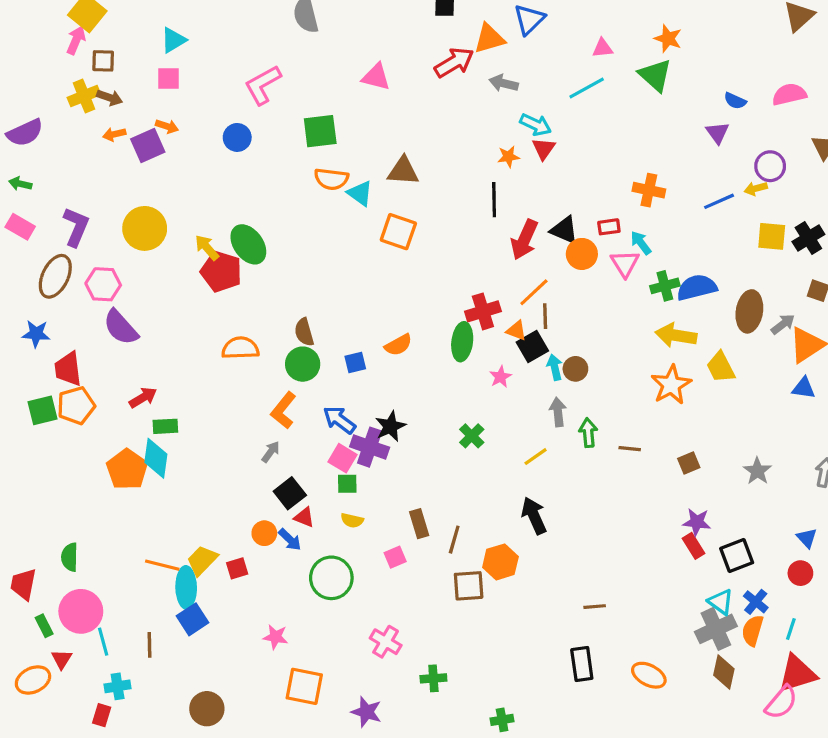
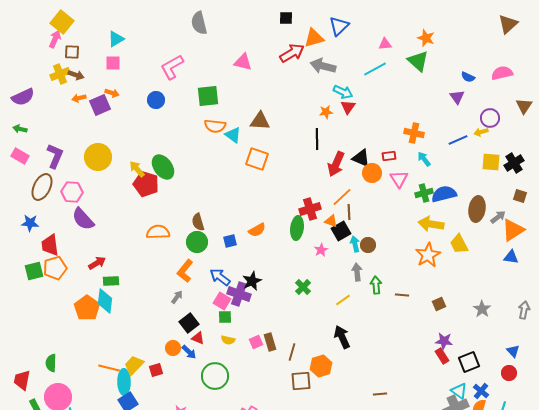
gray arrow: (504, 83) -> (323, 66), size x1.4
cyan arrow: (641, 243) -> (424, 159), moved
pink square: (395, 557) -> (256, 342), moved

